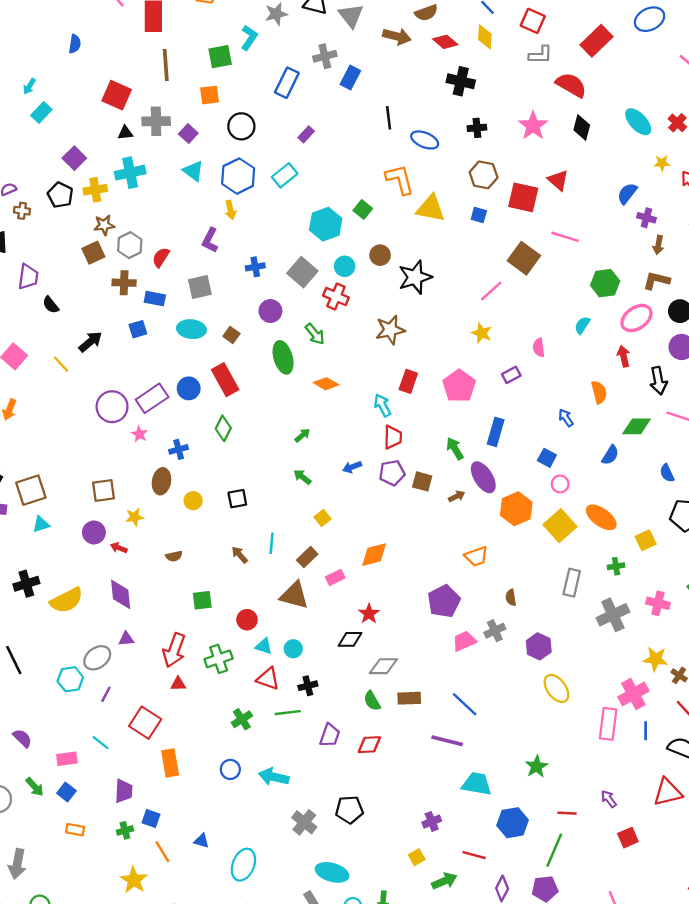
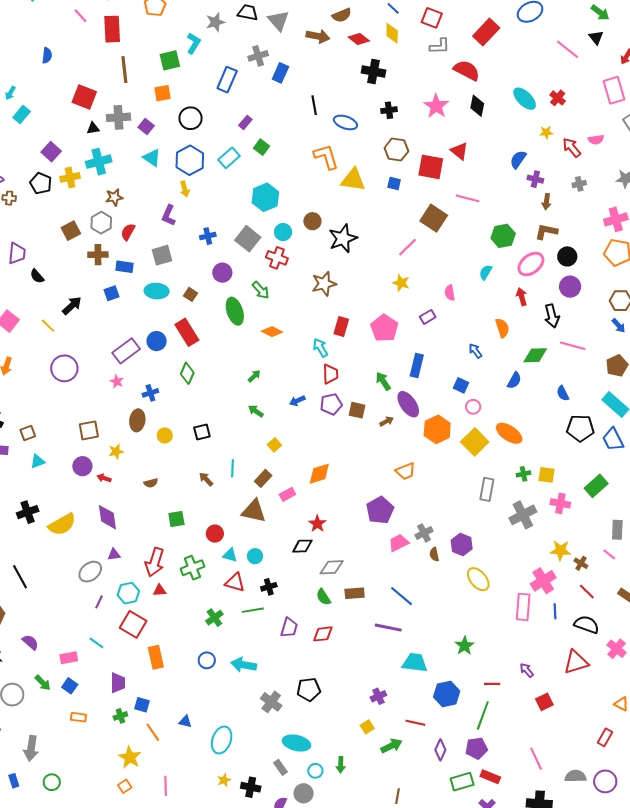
green square: (363, 210) -> (261, 147), moved
brown star: (104, 225) -> (114, 197), moved
purple circle: (112, 407) -> (64, 368), moved
brown square: (31, 490) -> (28, 433), size x0.6
yellow square: (646, 540) -> (546, 475), moved, turned 36
brown semicircle: (511, 598) -> (434, 554), moved
cyan hexagon: (70, 679) -> (128, 593), moved

